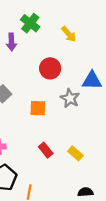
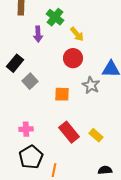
yellow arrow: (69, 34) -> (77, 34), moved
red rectangle: (46, 150) -> (69, 132), size x1.5

